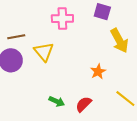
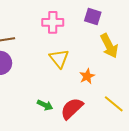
yellow triangle: (44, 52) -> (59, 58), moved
red semicircle: (84, 104) -> (72, 109), size x1.4

